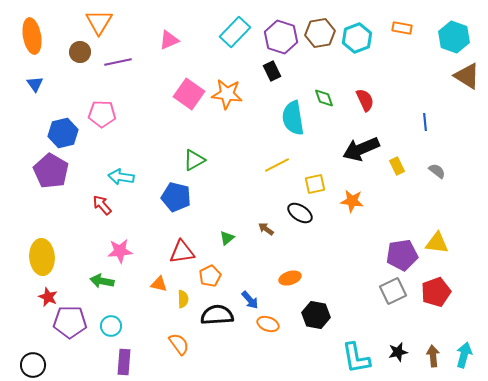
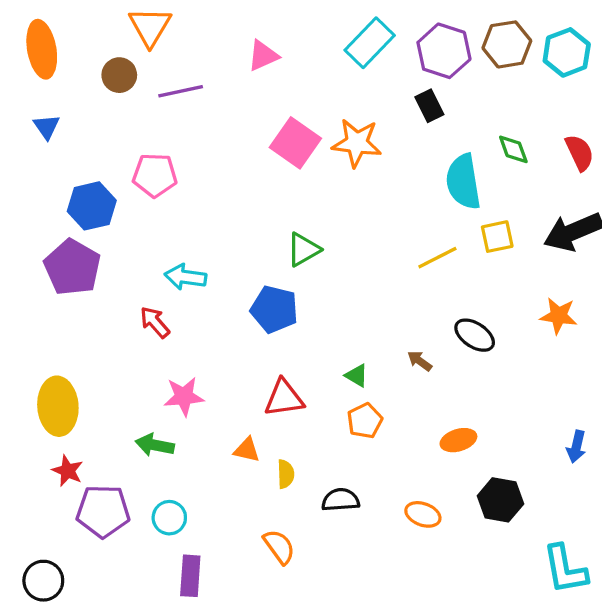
yellow square: (315, 184) -> (497, 237), moved
green triangle: (227, 238) -> (357, 376), turned -49
orange pentagon: (210, 276) -> (365, 421), moved
blue arrow: (250, 300) -> (576, 447), moved, turned 54
black semicircle: (217, 315) -> (341, 500), size x0.7

